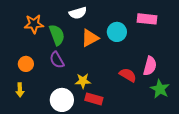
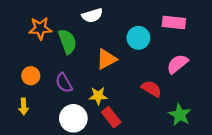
orange triangle: (90, 38) -> (106, 59), moved
purple semicircle: (57, 60) -> (64, 83), moved
pink semicircle: (150, 66) -> (177, 64), moved, turned -144
green star: (160, 89) -> (180, 115), moved
red rectangle: (94, 99) -> (111, 117), turned 36

